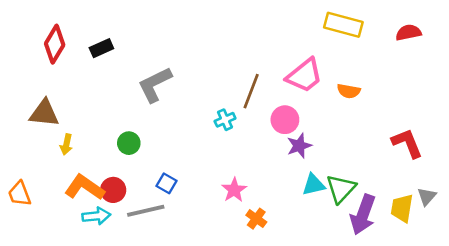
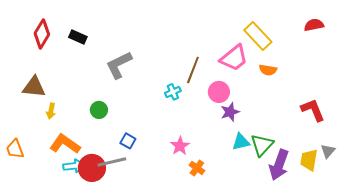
yellow rectangle: (343, 25) -> (258, 36), moved, turned 32
black rectangle: (101, 48) -> (78, 37), turned 48
red circle: (113, 190) -> (92, 168), moved, size x1.4

